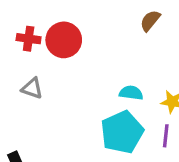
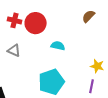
cyan semicircle: (131, 93) -> (58, 46), moved
cyan pentagon: (122, 132) -> (51, 82), moved

